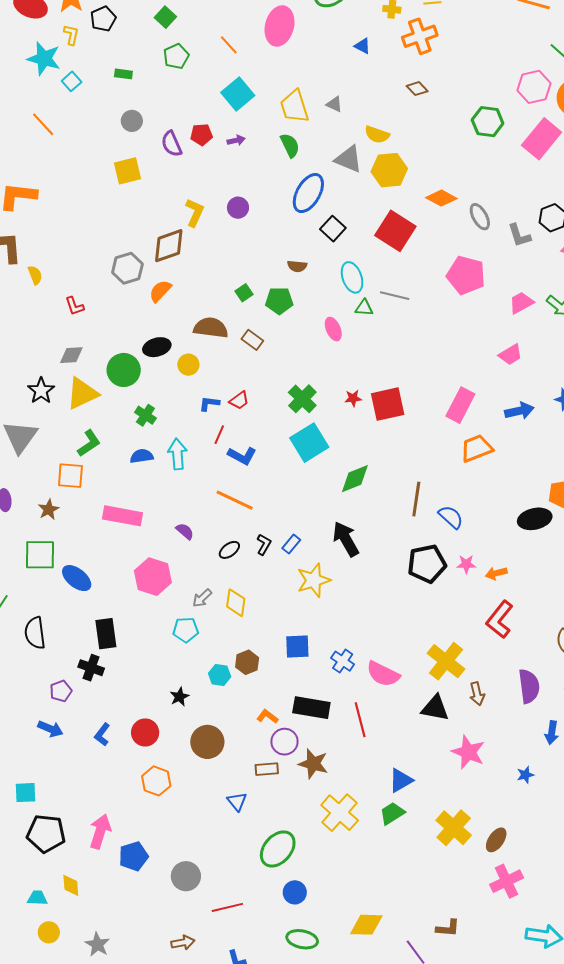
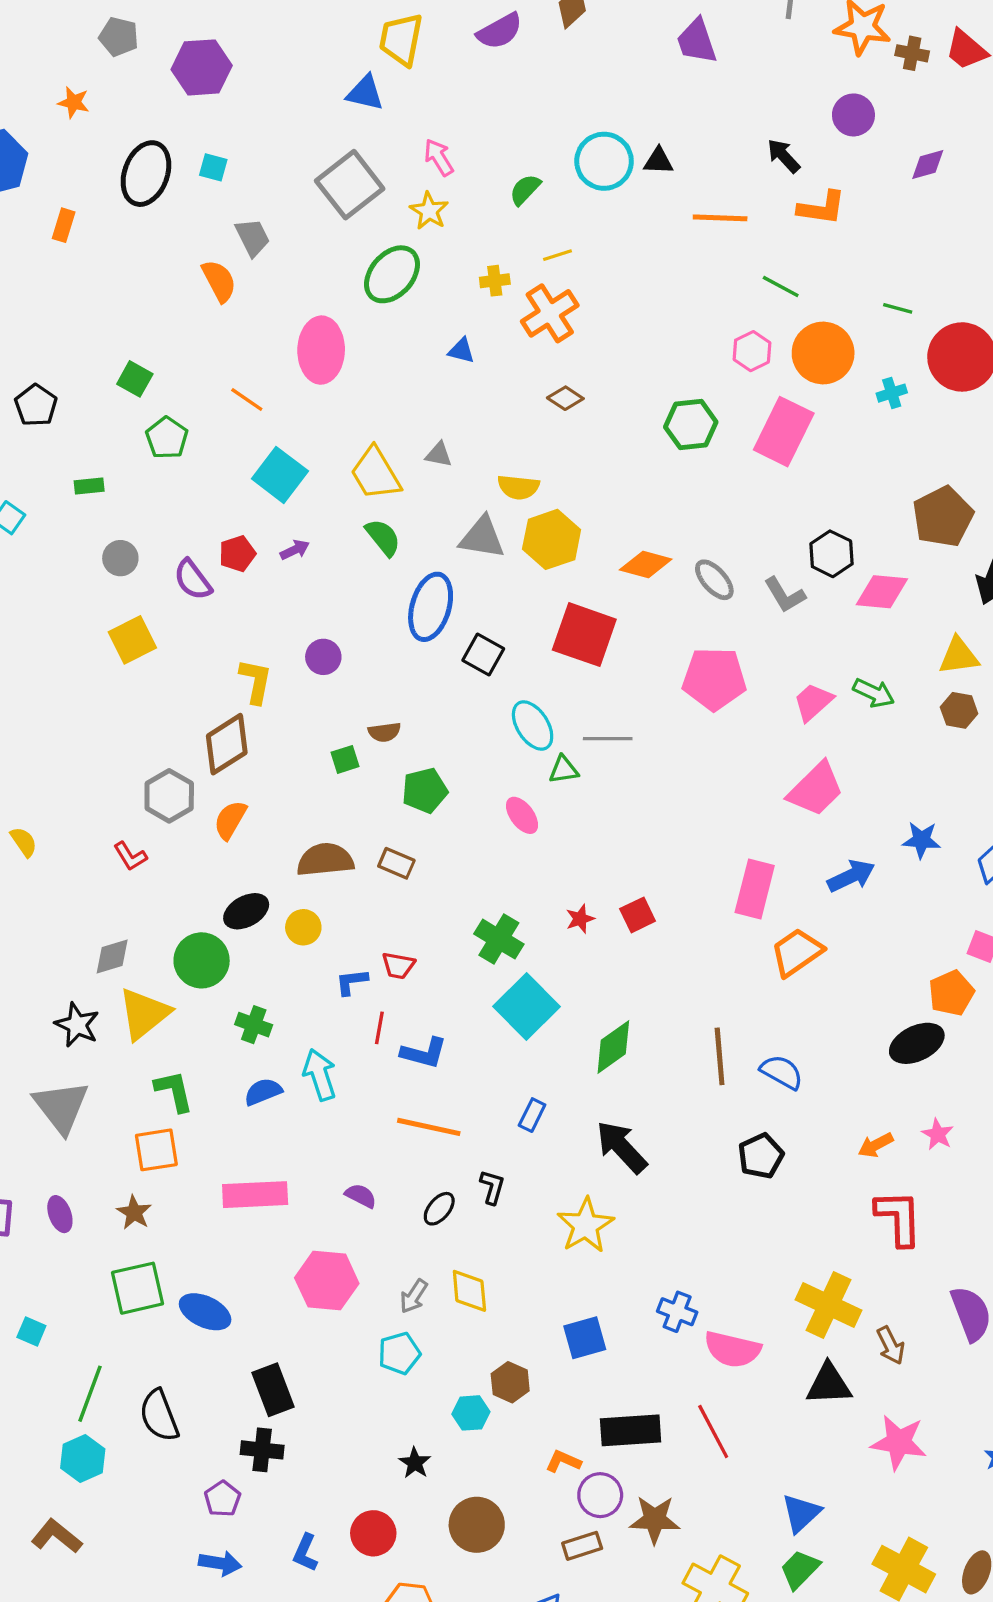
pink hexagon: (534, 87) -> (752, 351), size x0.7
brown semicircle: (297, 266) -> (384, 732), moved
green square: (244, 293) -> (345, 759), moved, turned 30
red L-shape: (75, 306) -> (130, 856), moved
pink trapezoid: (510, 355) -> (816, 789), size x1.5
red trapezoid: (239, 400) -> (398, 966), turned 60
red square: (388, 404) -> (638, 915), size x0.6
green L-shape: (89, 443) -> (174, 1091), turned -56
blue rectangle: (291, 544) -> (532, 1115), moved
black pentagon: (427, 564) -> (761, 1156), size x0.7
pink star: (466, 564) -> (938, 1134), moved, turned -30
red L-shape: (500, 619) -> (899, 1218), turned 153
blue cross: (343, 661) -> (677, 1312), moved

